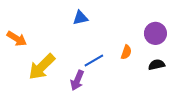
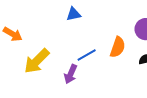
orange semicircle: (126, 52) -> (118, 47), size x1.5

